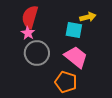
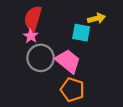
pink trapezoid: (76, 57) -> (68, 61), moved

